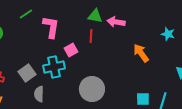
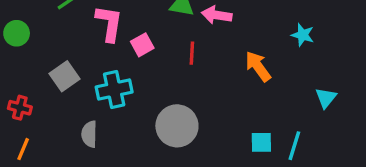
red line: (91, 36) -> (192, 53), moved
pink square: (71, 50) -> (142, 45), moved
gray square: (27, 73) -> (65, 76), moved

